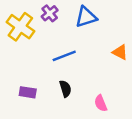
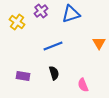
yellow cross: (20, 27) -> (17, 22), size x0.7
orange triangle: (120, 52) -> (99, 43), turned 32

